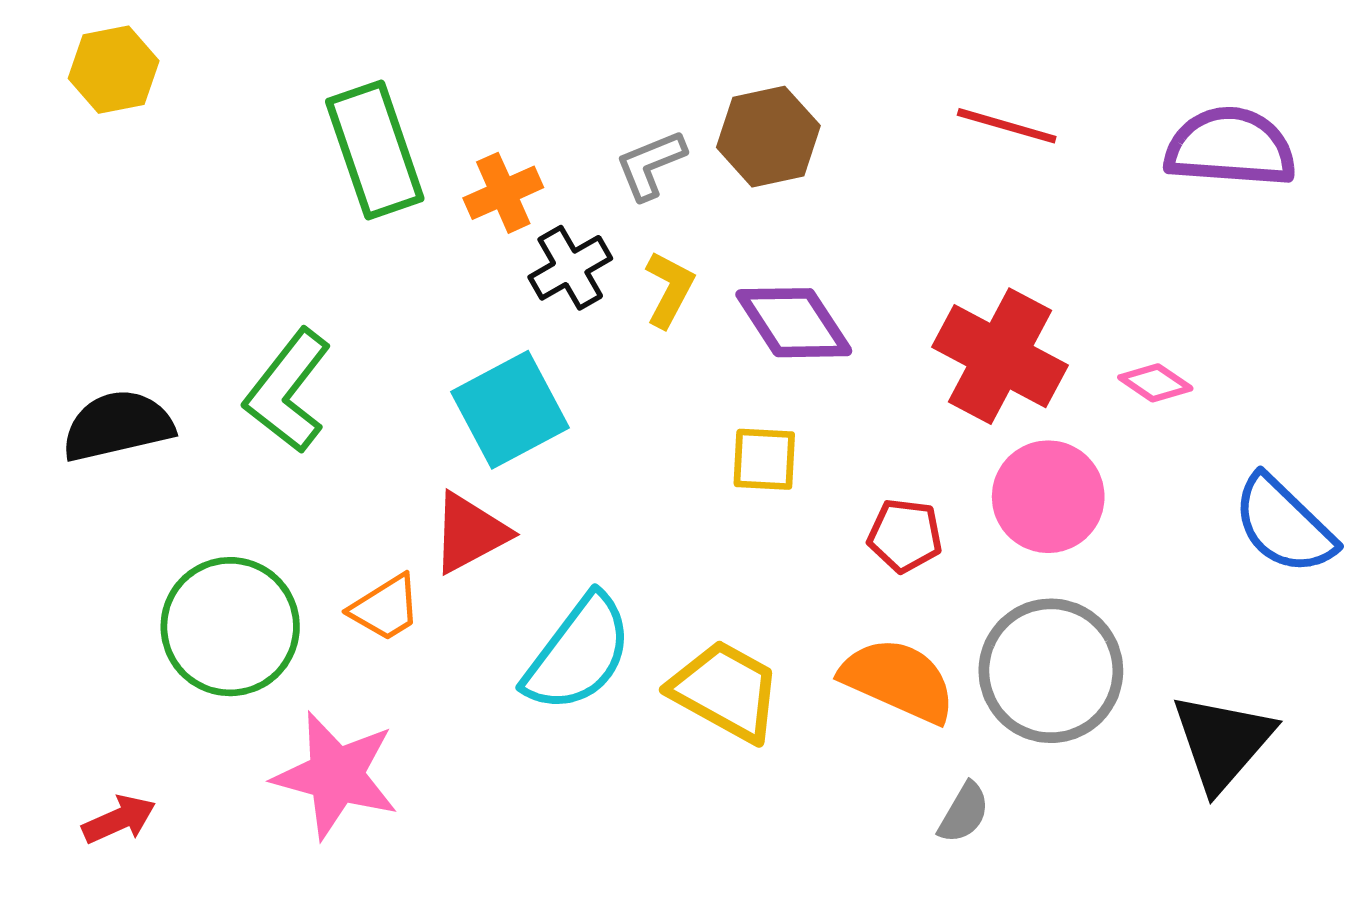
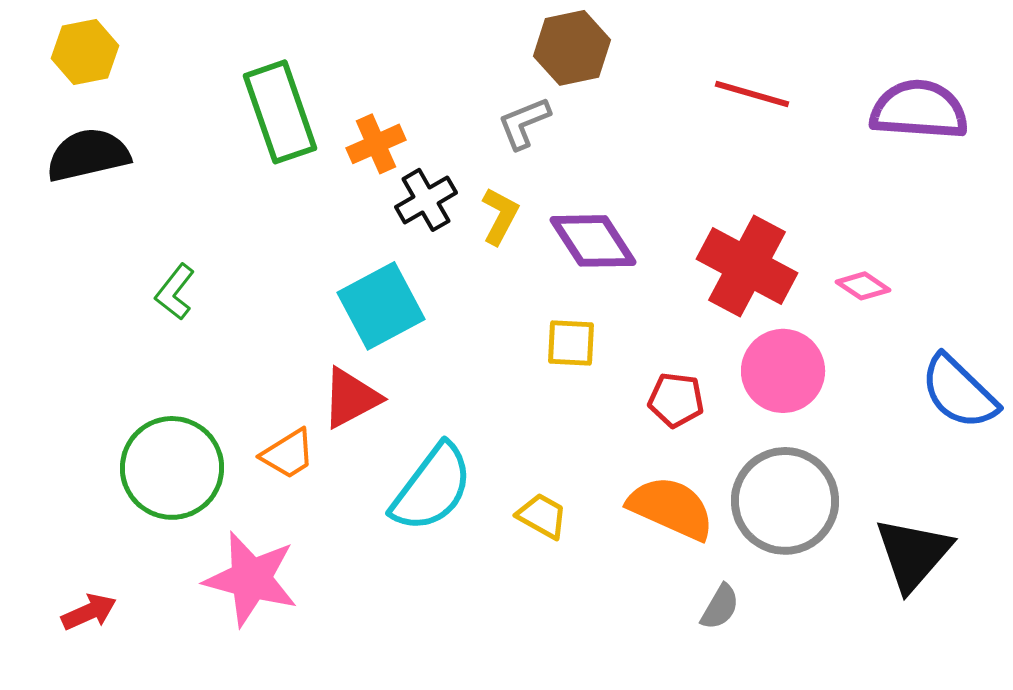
brown hexagon: (768, 137) -> (572, 48), moved
gray L-shape: (651, 165) -> (524, 123), moved
green L-shape: (288, 391) -> (175, 292), moved, size x0.6
black semicircle: (118, 426) -> (88, 155), moved
yellow trapezoid: (726, 691) -> (542, 516), size x0.6

